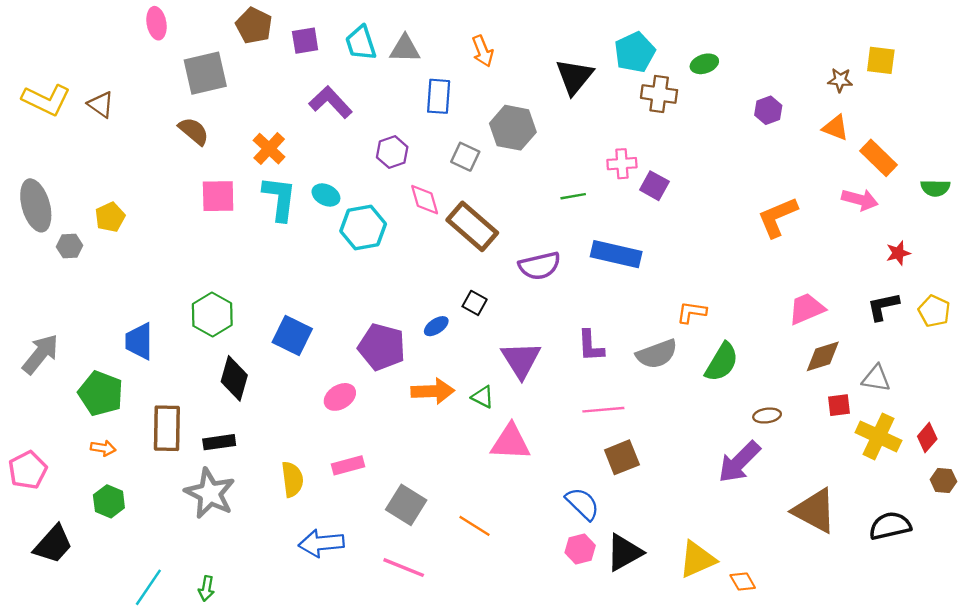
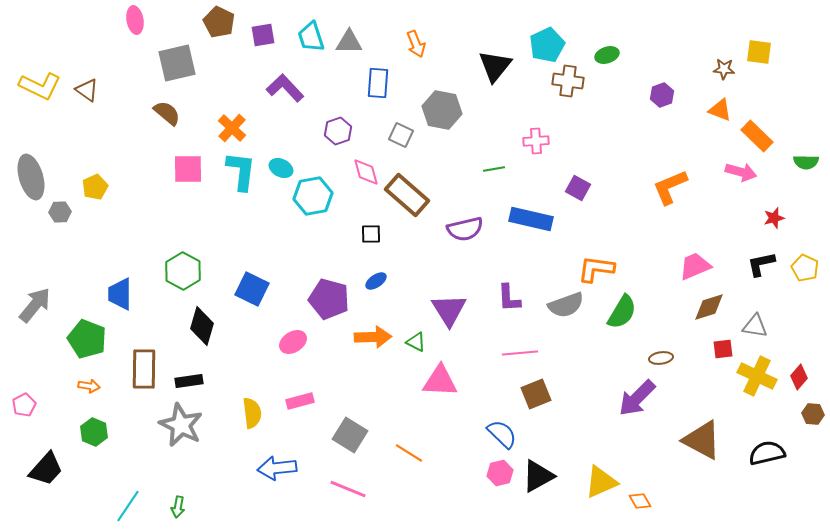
purple square: (654, 186) -> (578, 188), moved
black square: (475, 303) -> (371, 234), moved, turned -30
orange L-shape: (692, 312) -> (596, 269), size x1.4
pink pentagon: (28, 470) -> (24, 405), size x0.7

